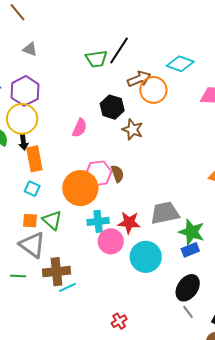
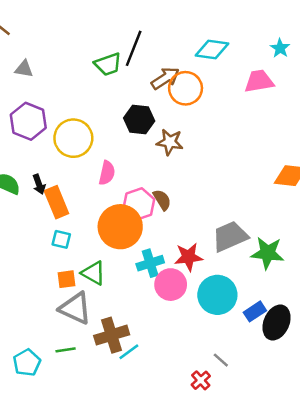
yellow circle: (22, 119) -> (73, 138), moved
pink semicircle: (80, 128) -> (107, 173), moved
blue rectangle: (190, 250) -> (255, 311), moved
gray line: (188, 312) -> (221, 360), moved

